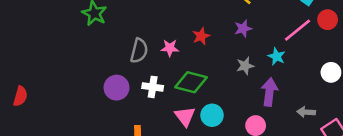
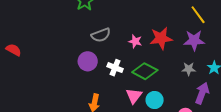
purple star: (243, 28) -> (194, 40), size x1.5
red star: (201, 36) -> (161, 38), size x1.6
gray semicircle: (139, 51) -> (101, 35), moved, turned 42
red semicircle: (20, 96) -> (14, 50), turned -91

